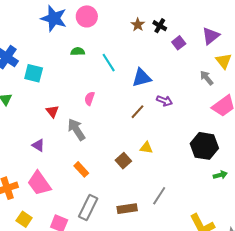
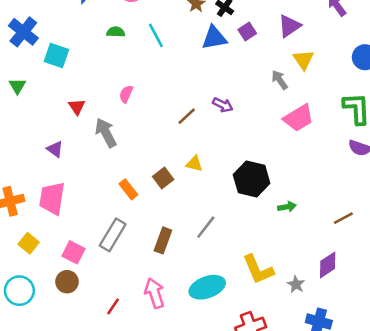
cyan line: (109, 63) -> (156, 35), moved
blue triangle: (142, 78) -> (214, 38), moved
black hexagon: (204, 146) -> (252, 179), moved
orange rectangle: (81, 169) -> (128, 189), moved
pink trapezoid: (39, 183) -> (52, 198), turned 40
brown rectangle: (127, 209) -> (163, 240), turned -66

